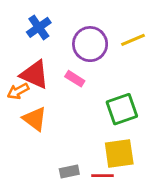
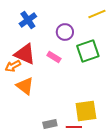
yellow line: (133, 40) -> (97, 14), moved
purple circle: (90, 44) -> (65, 32), size x0.7
green square: (122, 109) -> (88, 51), moved

